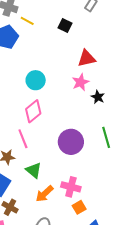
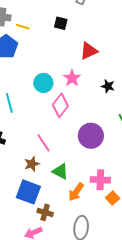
pink star: (81, 82) -> (72, 78), moved
pink diamond: (33, 111) -> (60, 105), moved

